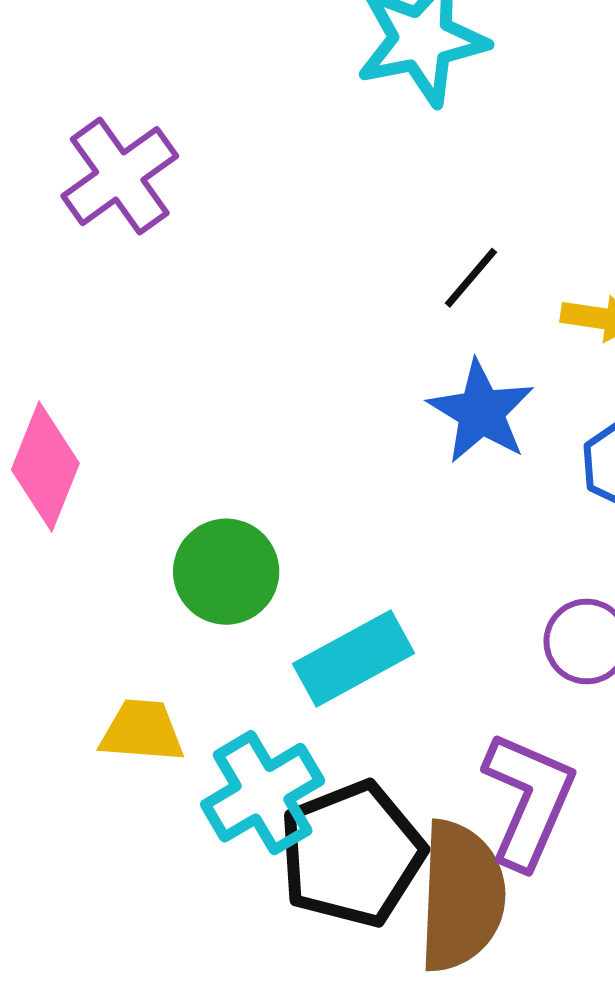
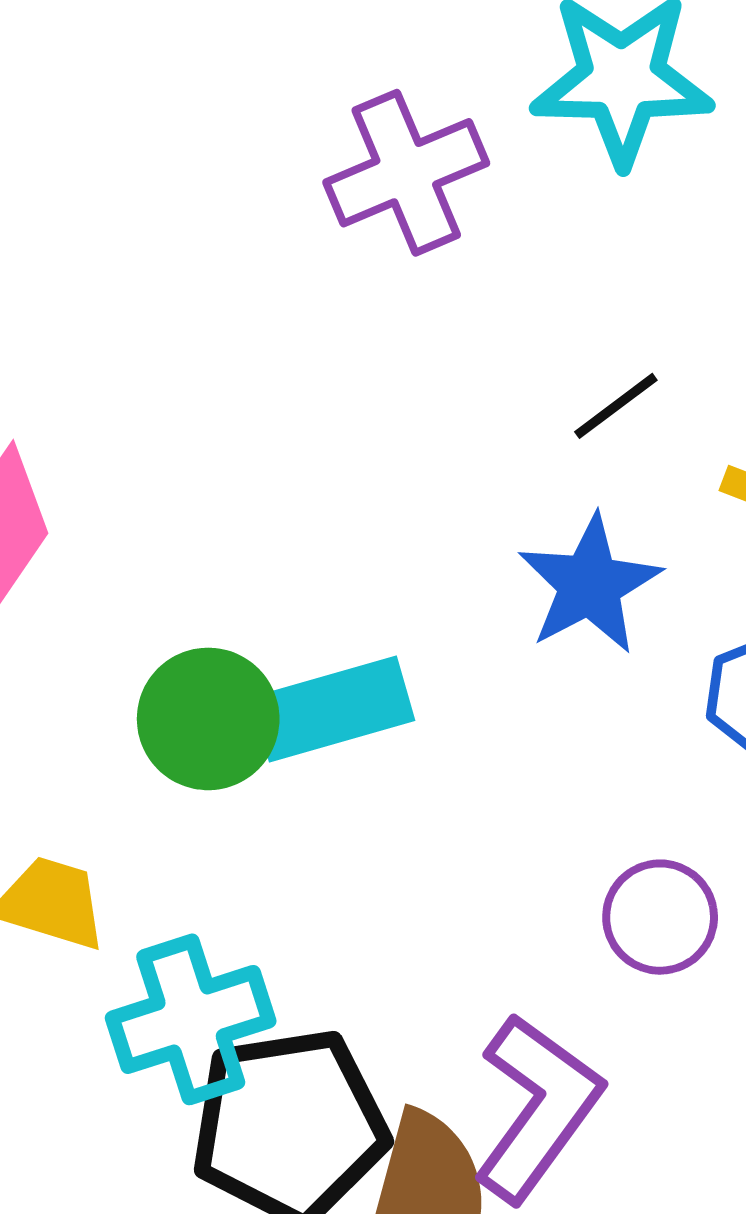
purple cross: (120, 176) -> (406, 173), moved
cyan rectangle: (354, 659) -> (333, 709), moved

